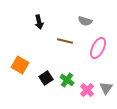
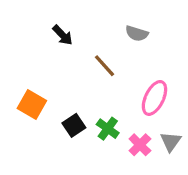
black arrow: (39, 22) -> (63, 35), turned -32
brown line: (65, 41) -> (104, 66), turned 35
pink ellipse: (98, 48) -> (154, 98), moved

